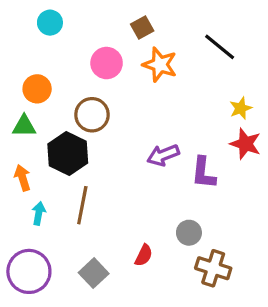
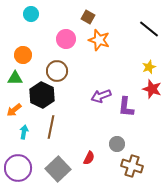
brown square: (142, 27) -> (88, 17), turned -32
black line: (220, 47) -> (149, 29), moved
orange arrow: (22, 178) -> (14, 110), turned -112
gray square: (94, 273) -> (58, 169), size x1.4

